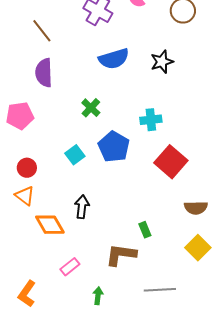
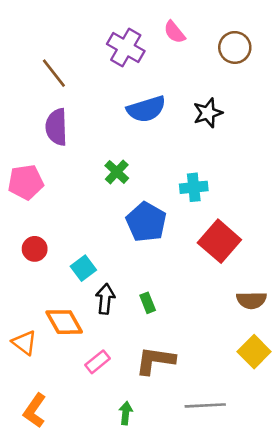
cyan square: (75, 155) -> (83, 268), moved
orange triangle: (25, 196) -> (24, 343), moved
green rectangle: (145, 230) -> (148, 303), moved
pink rectangle: (70, 267) -> (98, 362), moved

